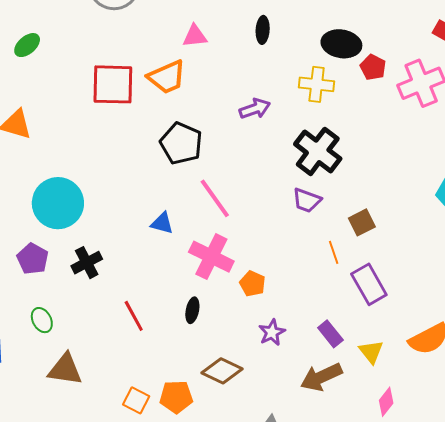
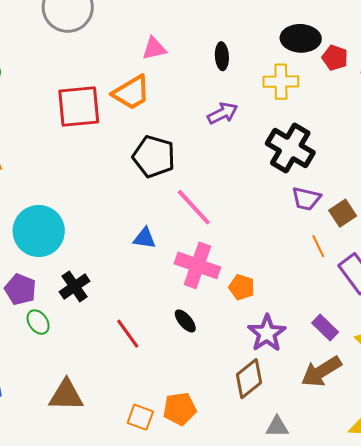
black ellipse: (263, 30) -> (222, 56), moved
purple trapezoid: (307, 200) -> (306, 199), moved
black ellipse: (192, 310) -> (185, 321), turned -45
green ellipse: (42, 320) -> (38, 322), moved
purple star: (272, 332) -> (267, 333), size x1.4
brown diamond: (222, 371) -> (249, 379), moved, turned -57

